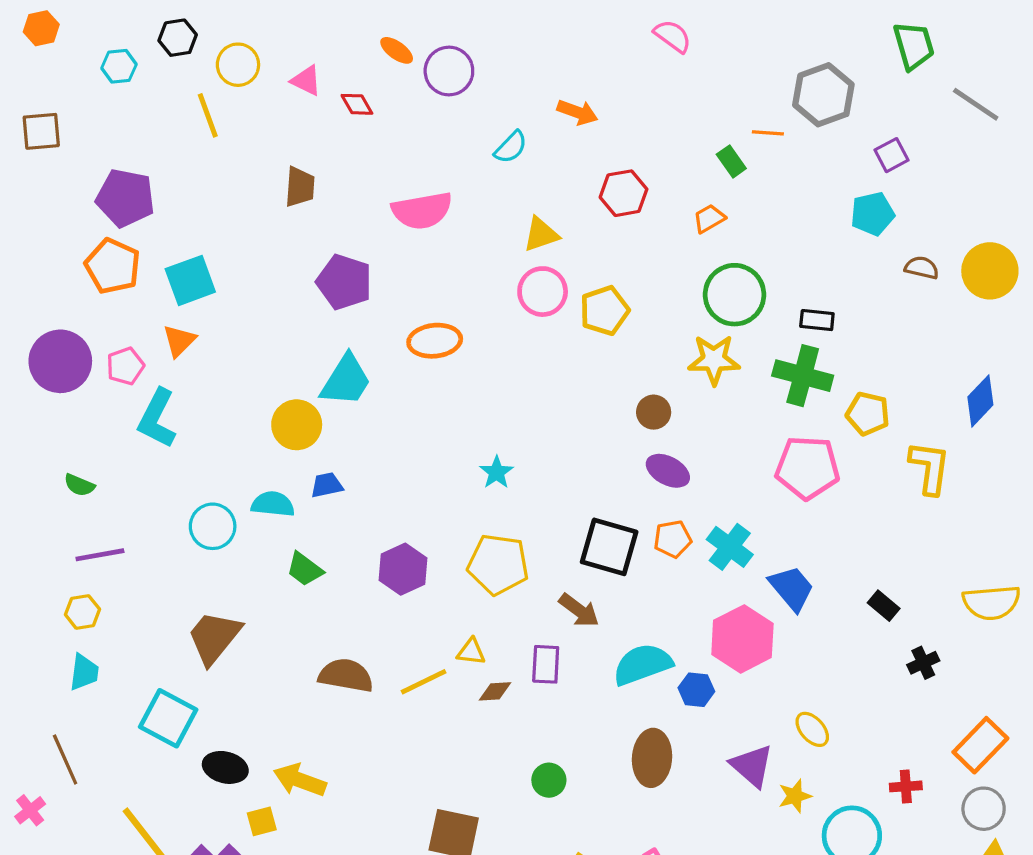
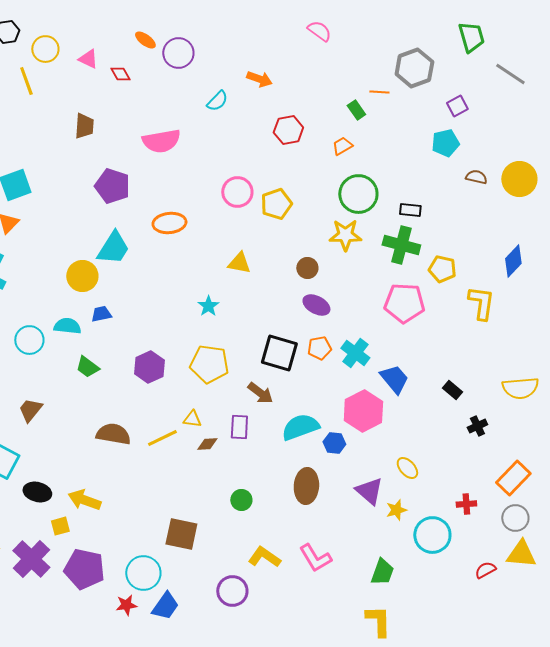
yellow triangle: (541, 234) -> (239, 263), moved, turned 30
brown trapezoid: (214, 637) -> (30, 410), size x0.7

